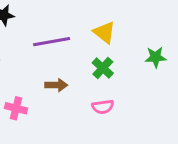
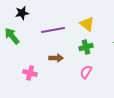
green cross: (103, 68) -> (86, 47), turned 32
pink semicircle: (103, 107) -> (86, 72), turned 128

